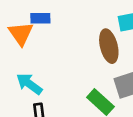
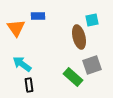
blue rectangle: (40, 18) -> (38, 16), moved

